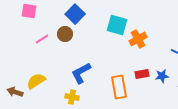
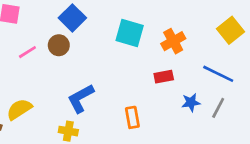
orange cross: (138, 39) -> (173, 41), moved
red rectangle: (142, 74) -> (164, 77), moved
orange rectangle: (119, 87) -> (132, 117), size x0.7

